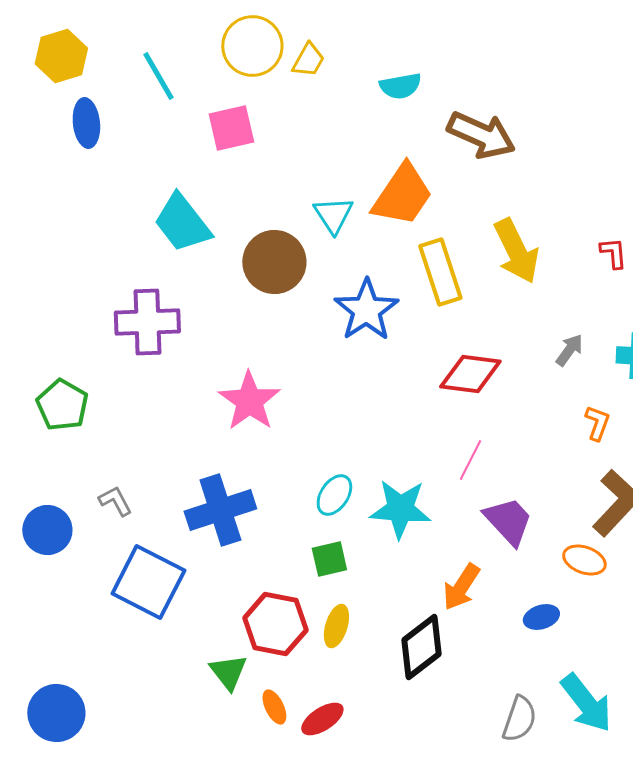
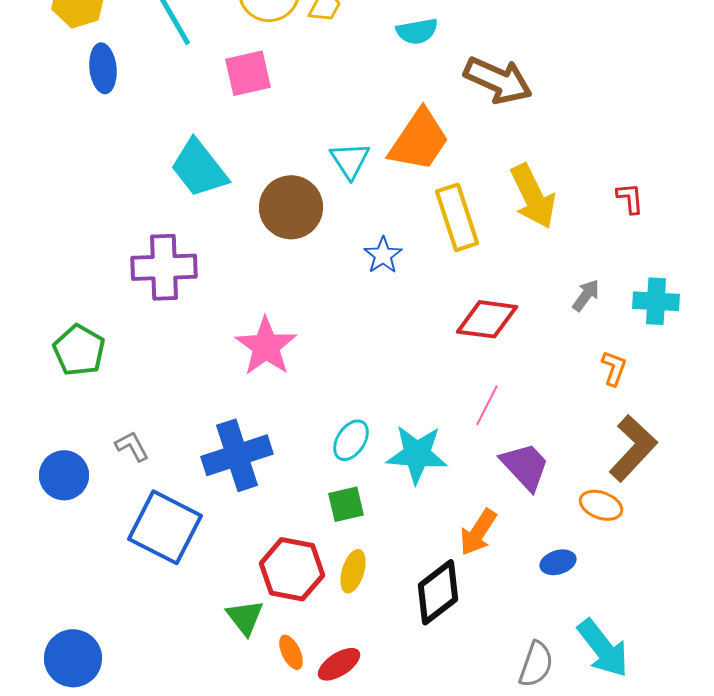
blue star: (366, 310) -> (383, 255), size x0.6

